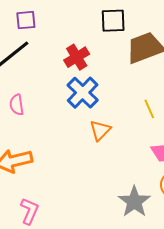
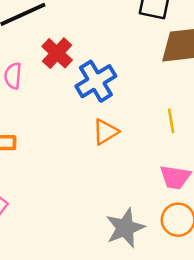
red cross: (77, 57) -> (57, 53), moved, turned -30

